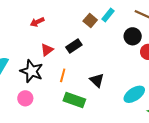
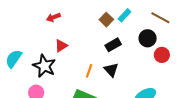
black rectangle: (74, 46) -> (113, 45), moved
orange line: (63, 75) -> (89, 71), moved
black triangle: (97, 80) -> (111, 70), moved

